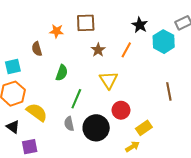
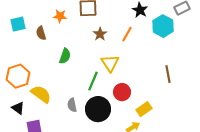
cyan square: (13, 67) -> (18, 24), moved
green line: (76, 99) -> (93, 81), moved

